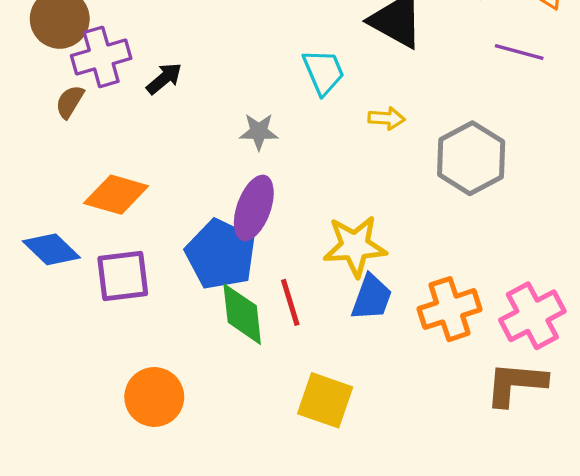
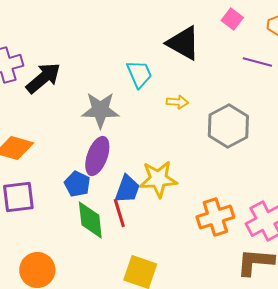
black arrow: (164, 79) -> (43, 78), size x1.6
gray star: (259, 132) -> (100, 110), size x1.6
blue pentagon: (221, 254) -> (77, 184), size x0.6
blue trapezoid: (372, 297) -> (127, 189), moved

